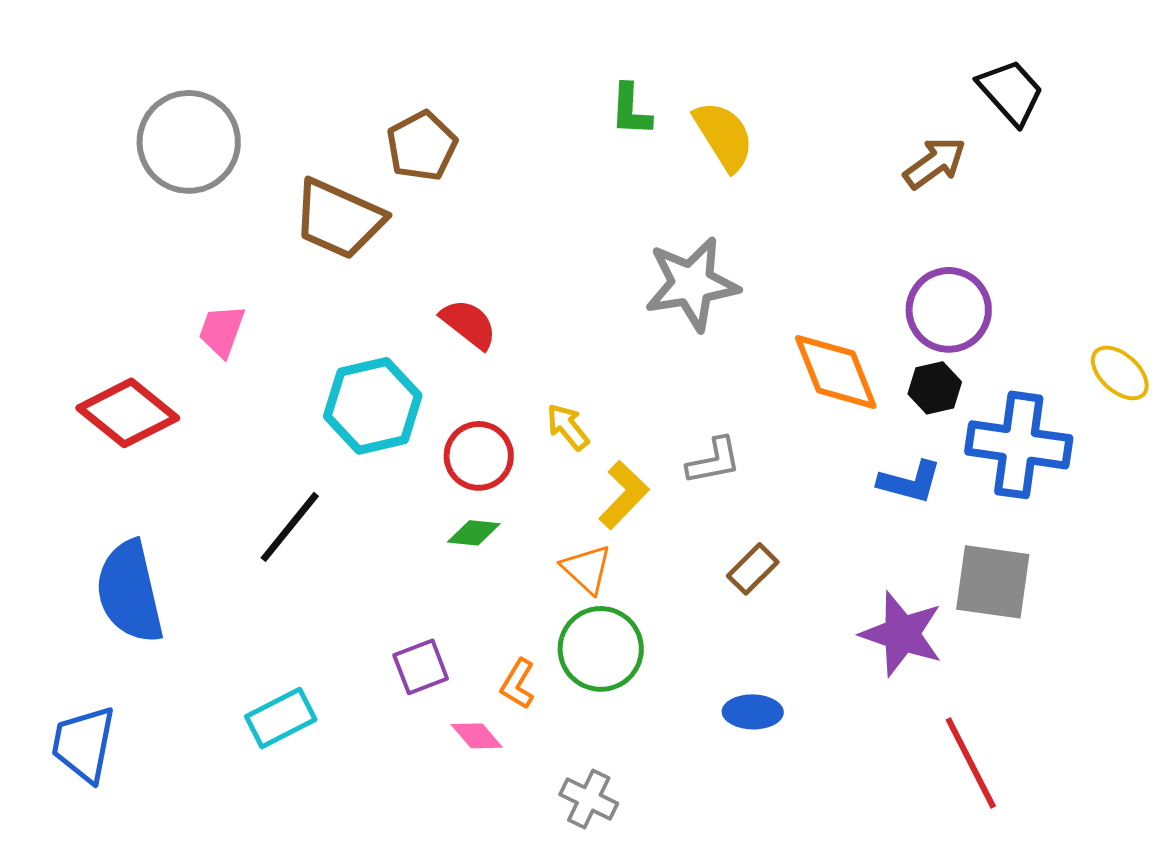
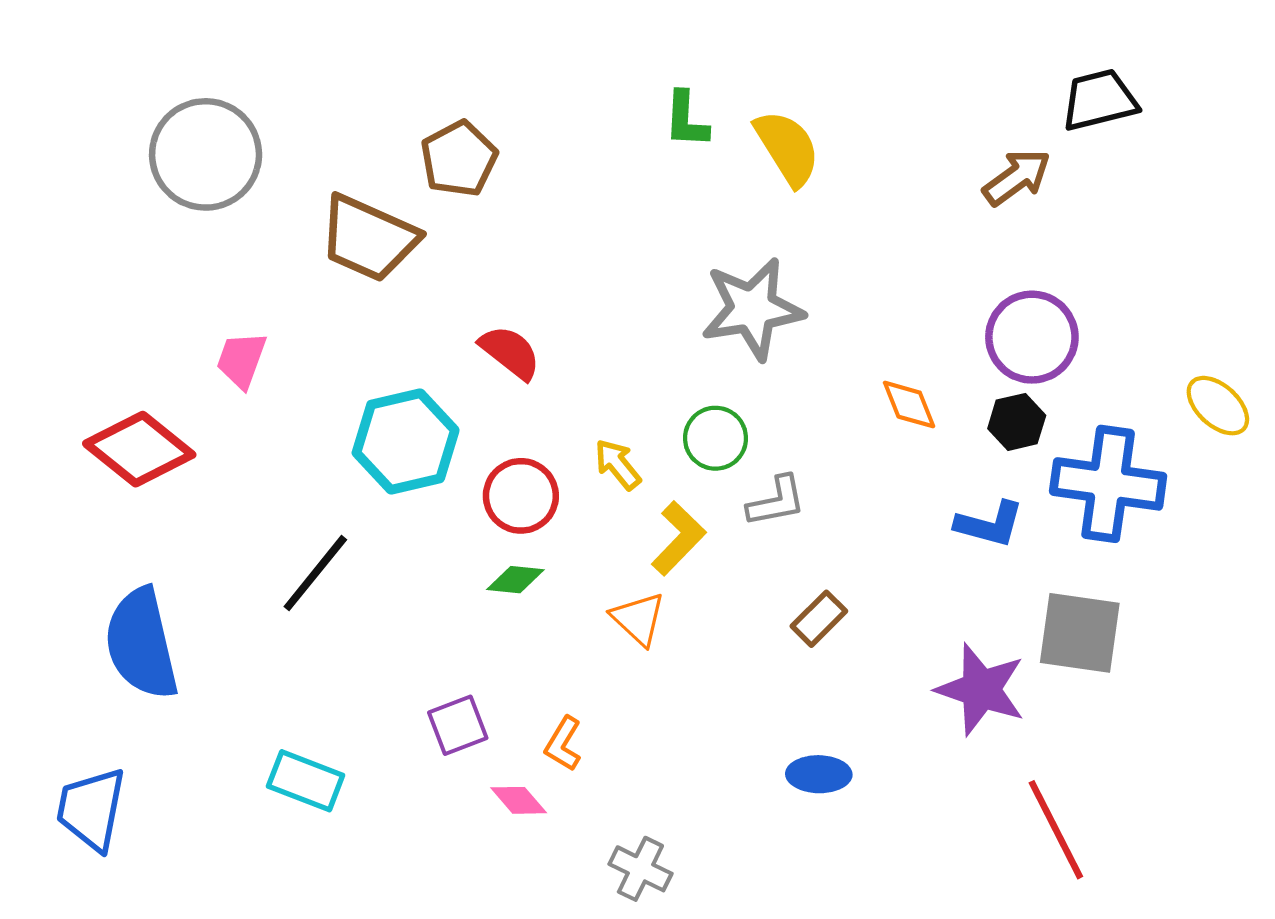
black trapezoid: (1011, 92) -> (1099, 100), turned -62
orange diamond: (836, 372) -> (909, 405), size x0.6
green circle: (601, 649) -> (716, 438), moved, size x0.7
cyan rectangle: (281, 718) -> (306, 781), turned 48

